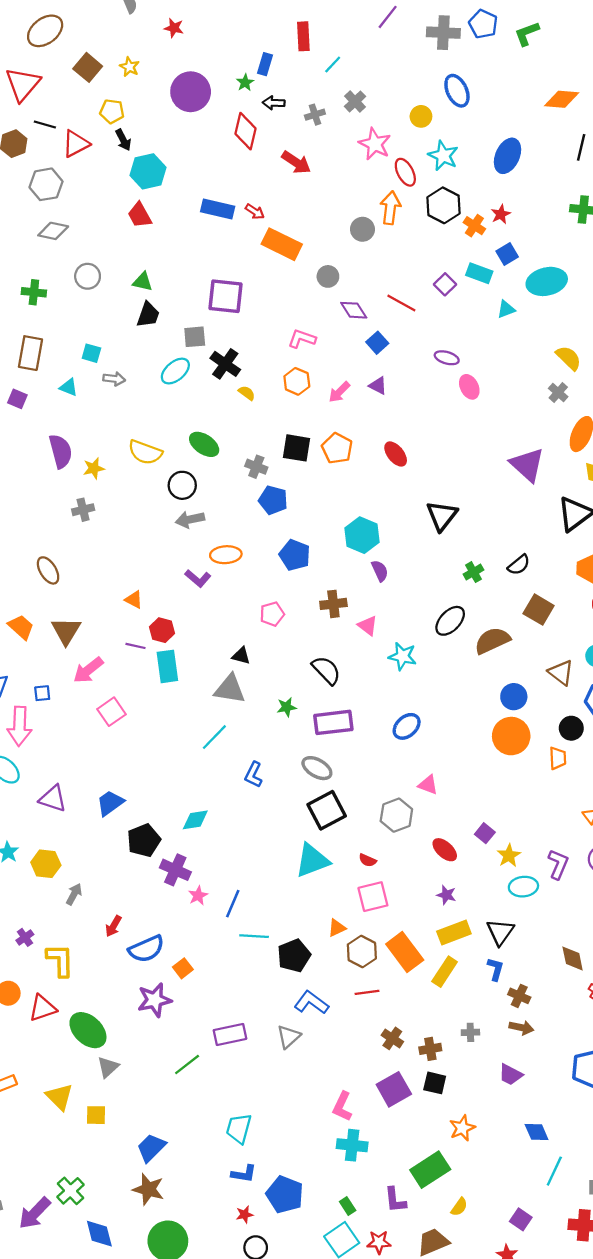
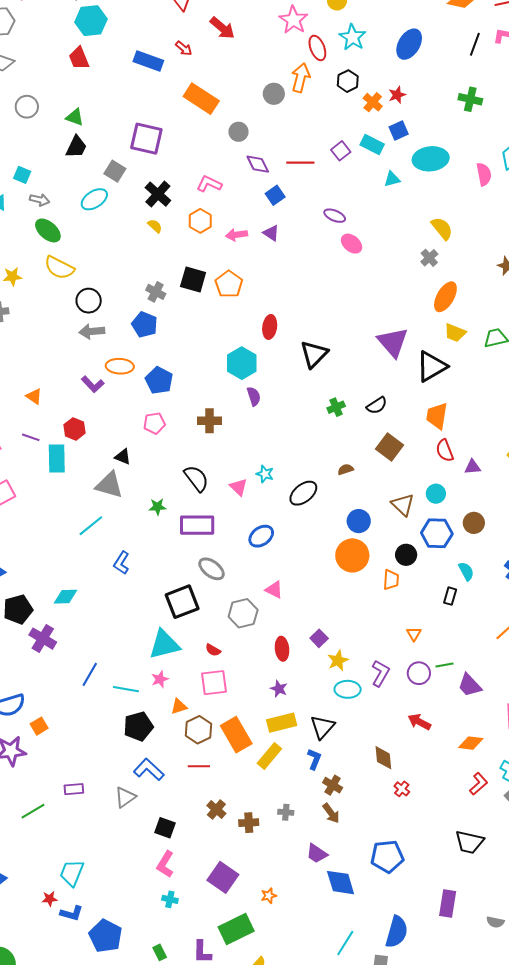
black hexagon: (444, 205) -> (348, 81), size x0.7
red arrow: (255, 212) -> (184, 48), moved
red line: (401, 303) -> (300, 163), turned -36
gray square: (195, 337) -> (115, 171), turned 30
black cross: (225, 364) -> (158, 194), moved
pink ellipse: (469, 387) -> (352, 244), turned -30
pink arrow: (339, 392) -> (237, 235), turned 30
green ellipse: (204, 444) -> (48, 230), moved
red ellipse: (396, 454) -> (270, 327), moved, turned 40
purple triangle: (527, 465) -> (393, 342), moved
blue pentagon: (273, 500) -> (145, 325), moved
blue pentagon: (295, 555) -> (159, 380), moved
black ellipse: (450, 621) -> (303, 493), moved
pink triangle: (368, 626) -> (239, 487), moved
red hexagon: (162, 630) -> (75, 429), moved
brown semicircle: (492, 641) -> (346, 469), size x0.5
cyan star: (403, 656) -> (265, 474), size x0.7
gray ellipse: (317, 768) -> (212, 569), moved
red ellipse: (445, 850) -> (282, 649), turned 35
pink star: (198, 896) -> (160, 679), moved
cyan line: (254, 936) -> (126, 689), moved
brown arrow: (521, 1028) -> (331, 813), turned 35
purple rectangle: (230, 1034) -> (74, 789), size x0.7
black square: (435, 1083) -> (165, 828), moved
purple square: (394, 1089) -> (223, 877), moved, turned -32
orange star: (462, 1128) -> (269, 896), size x0.7
blue diamond: (537, 1132) -> (341, 883), moved, size x1.4
cyan cross: (352, 1145) -> (170, 899), size x0.6
red star: (245, 1214) -> (50, 899), moved

